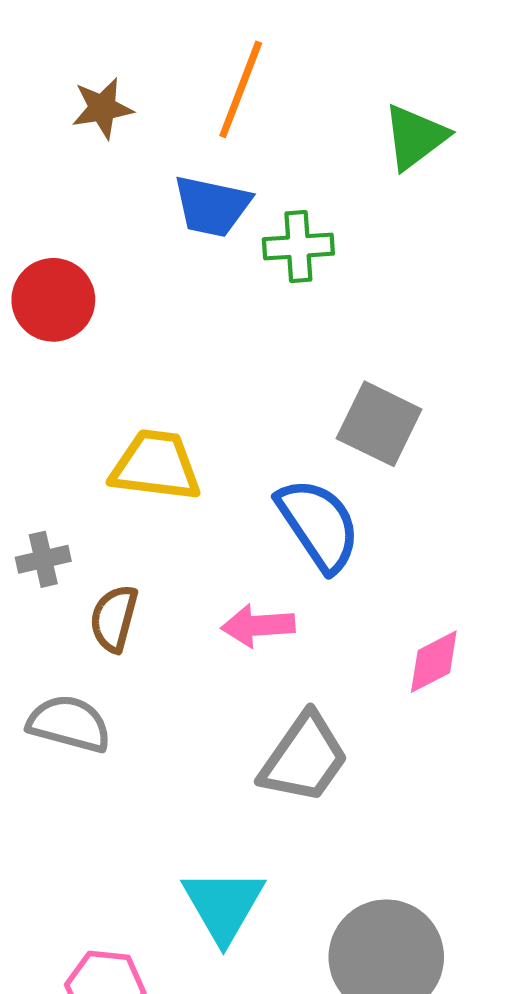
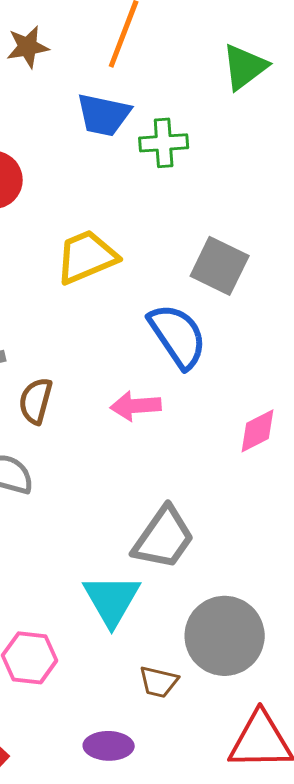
yellow trapezoid: (156, 466) -> (87, 257), moved, turned -30
gray trapezoid: (304, 758) -> (164, 538), moved

